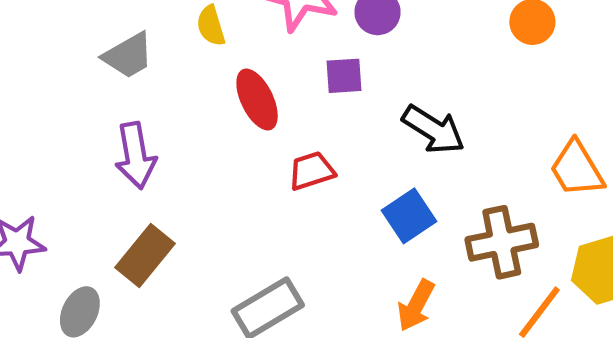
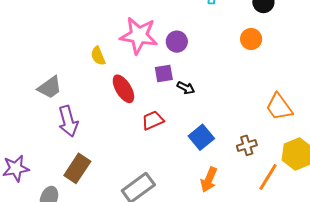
gray trapezoid: (128, 55) -> (50, 87), moved
black arrow: (433, 129) -> (186, 88), moved, size x0.6
brown cross: (502, 242) -> (247, 145), size x0.6

